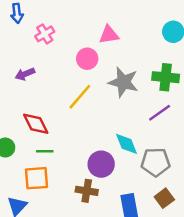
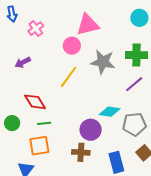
pink triangle: (109, 35) -> (88, 25), size x1.4
cyan diamond: (126, 144) -> (110, 112), turned -55

